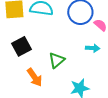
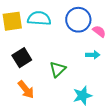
orange arrow: (35, 77) -> (26, 89), moved

